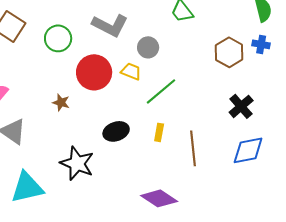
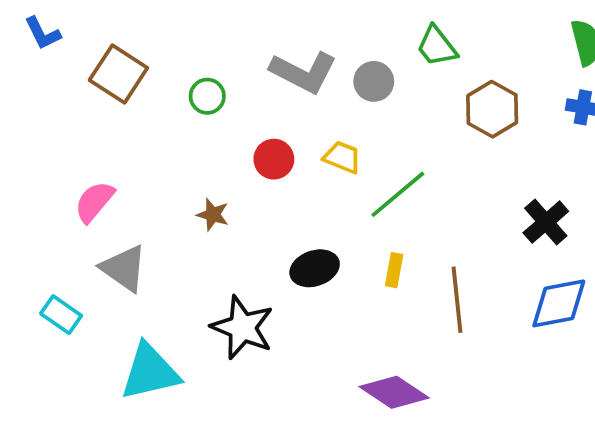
green circle: (58, 38) -> (207, 96), size x0.7
gray circle: (148, 47) -> (374, 81), moved
brown hexagon: (229, 52) -> (492, 109), moved
red circle: (94, 72) -> (274, 159), size x0.6

